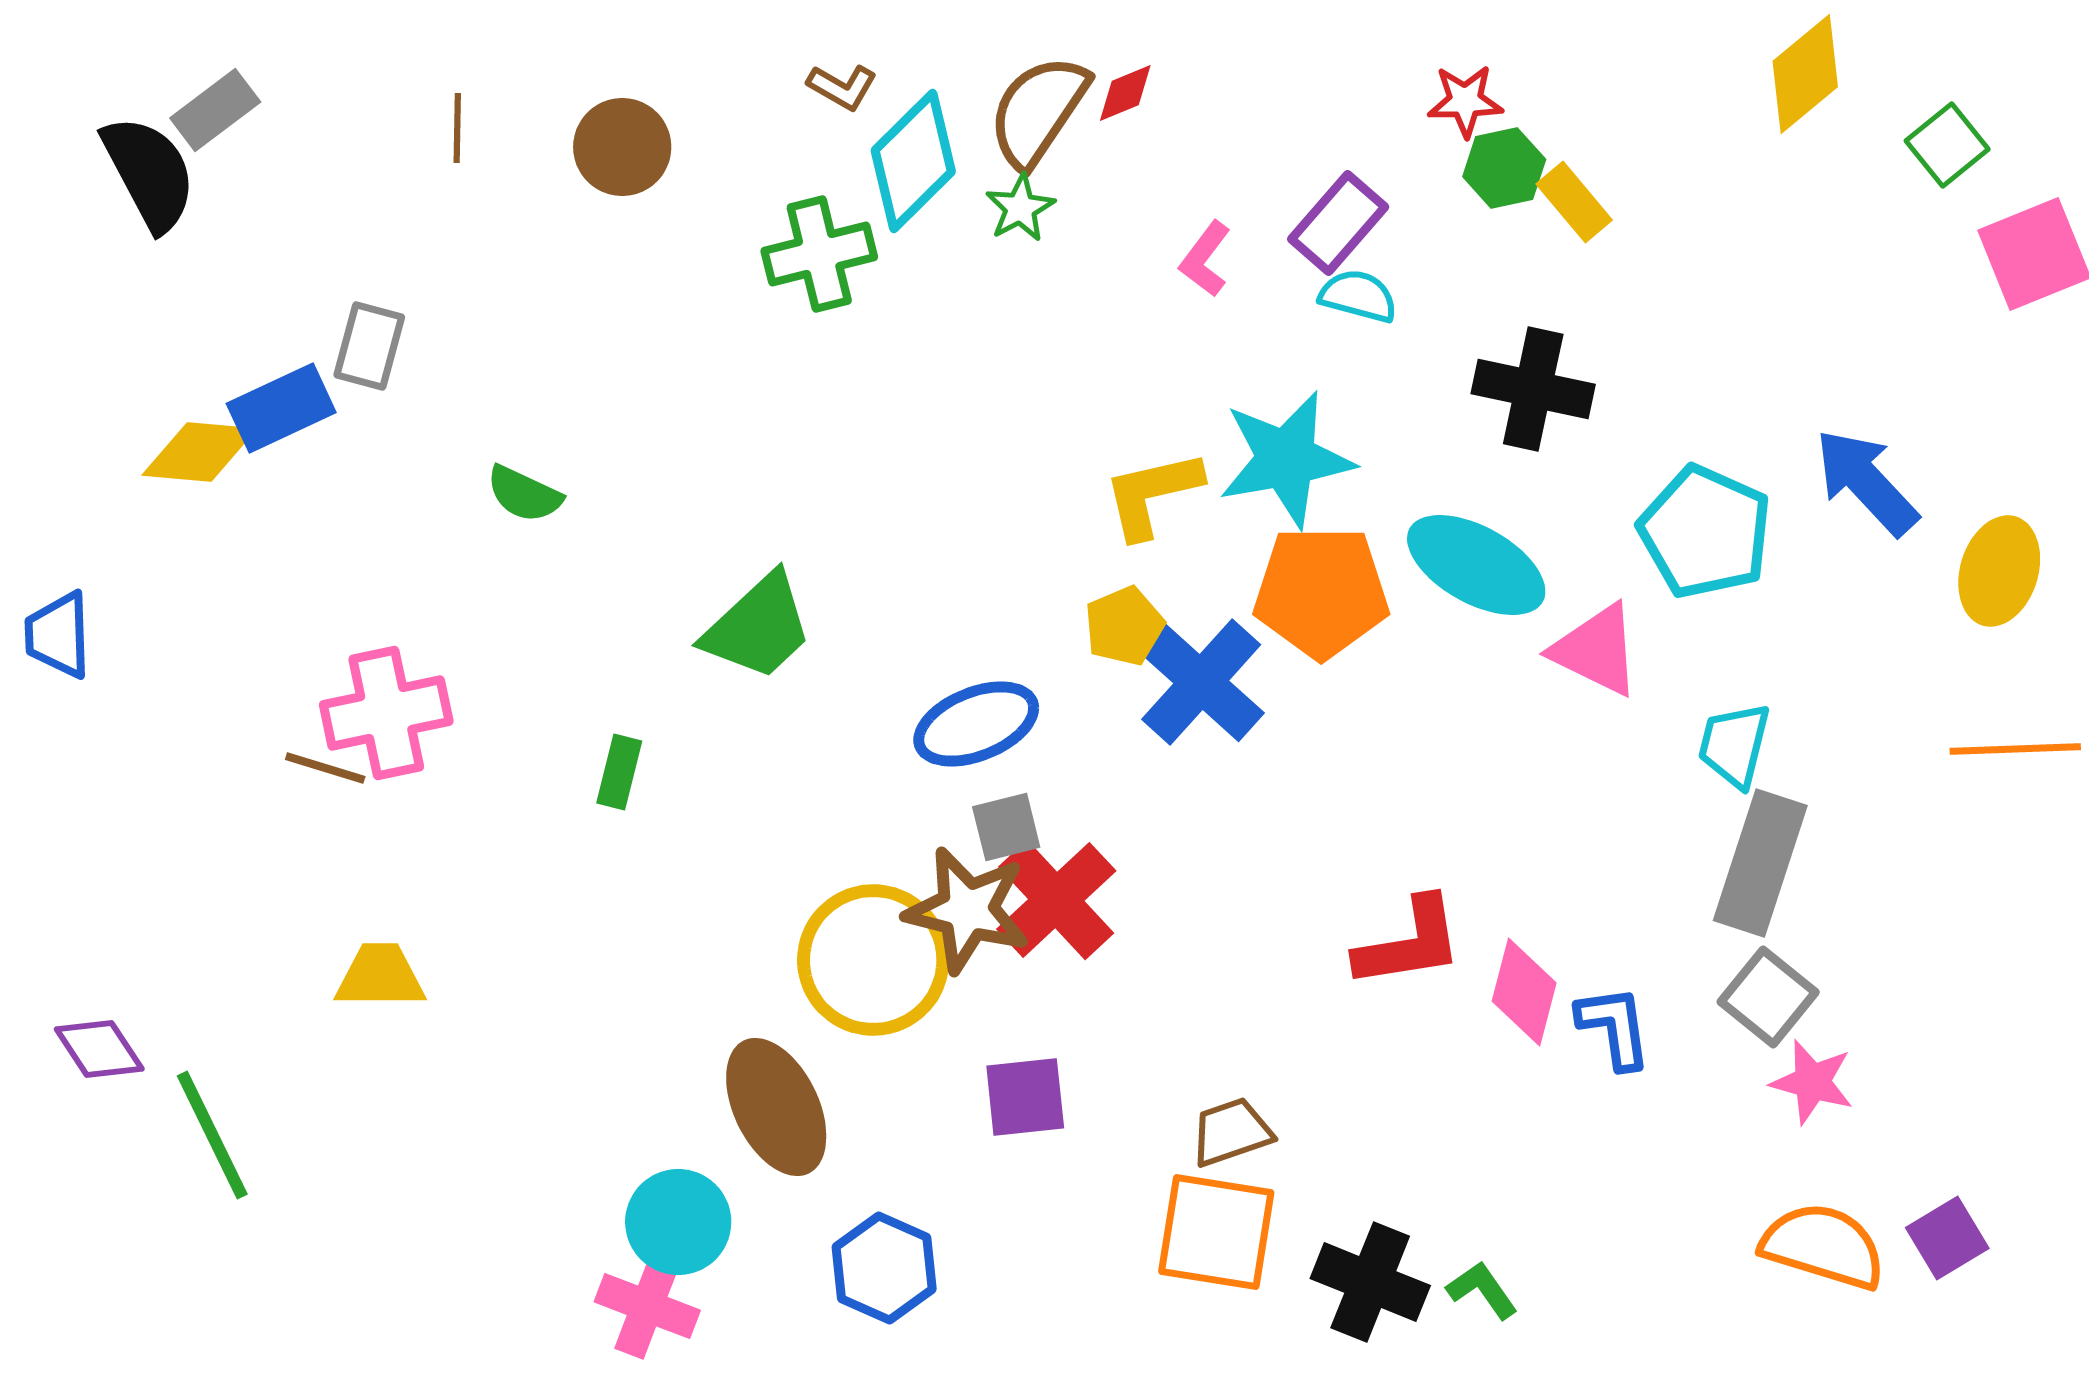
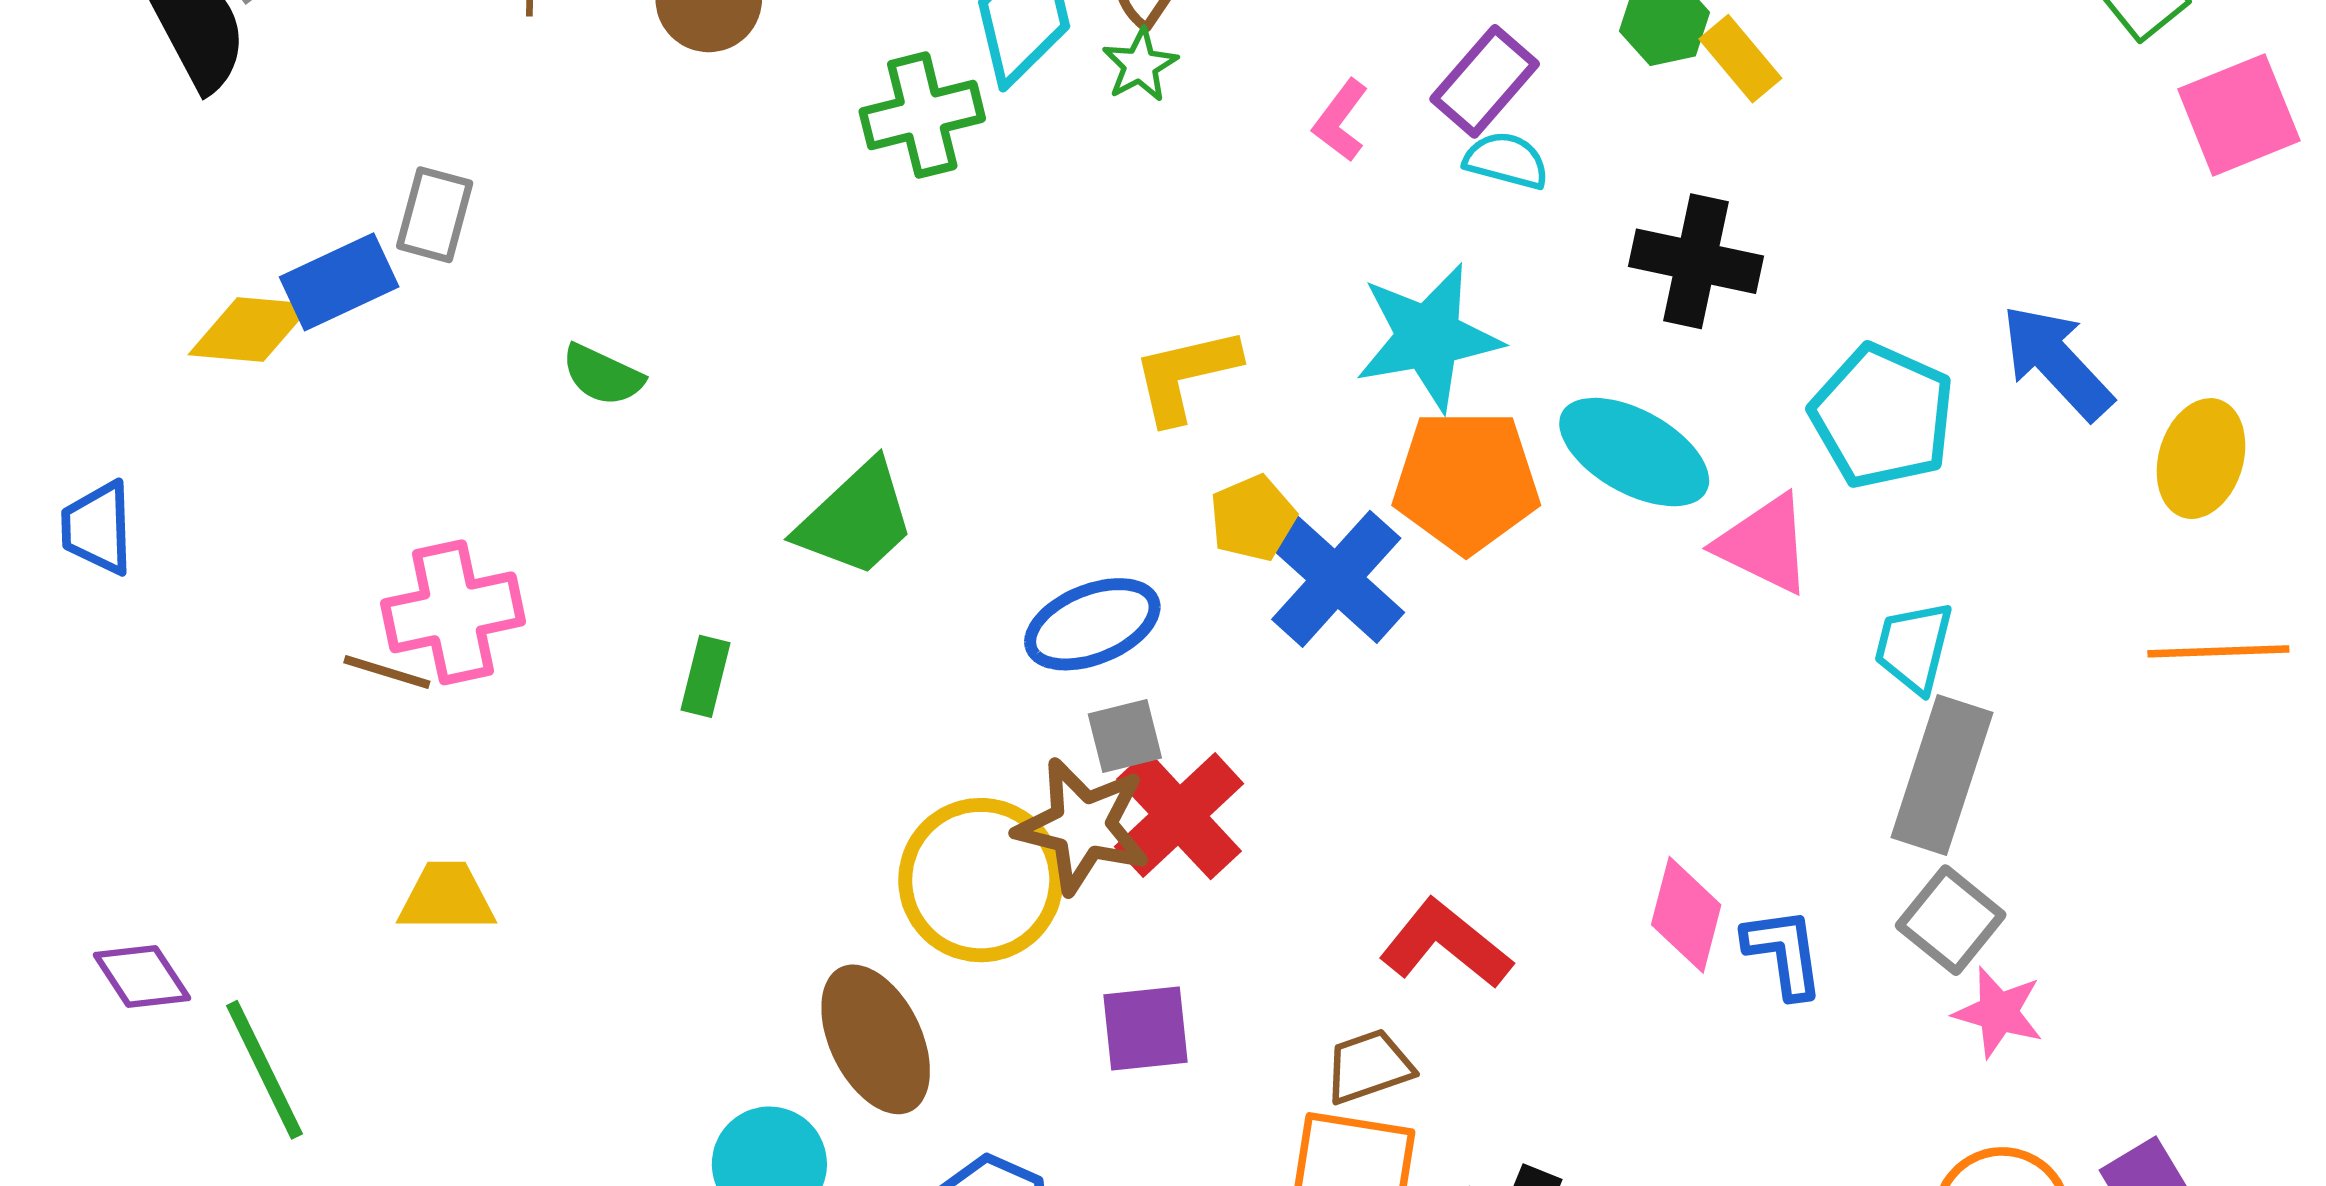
yellow L-shape: (1152, 494) -> (1186, 375), moved
red L-shape: (1409, 943) -> (1446, 944), moved, turned -132

